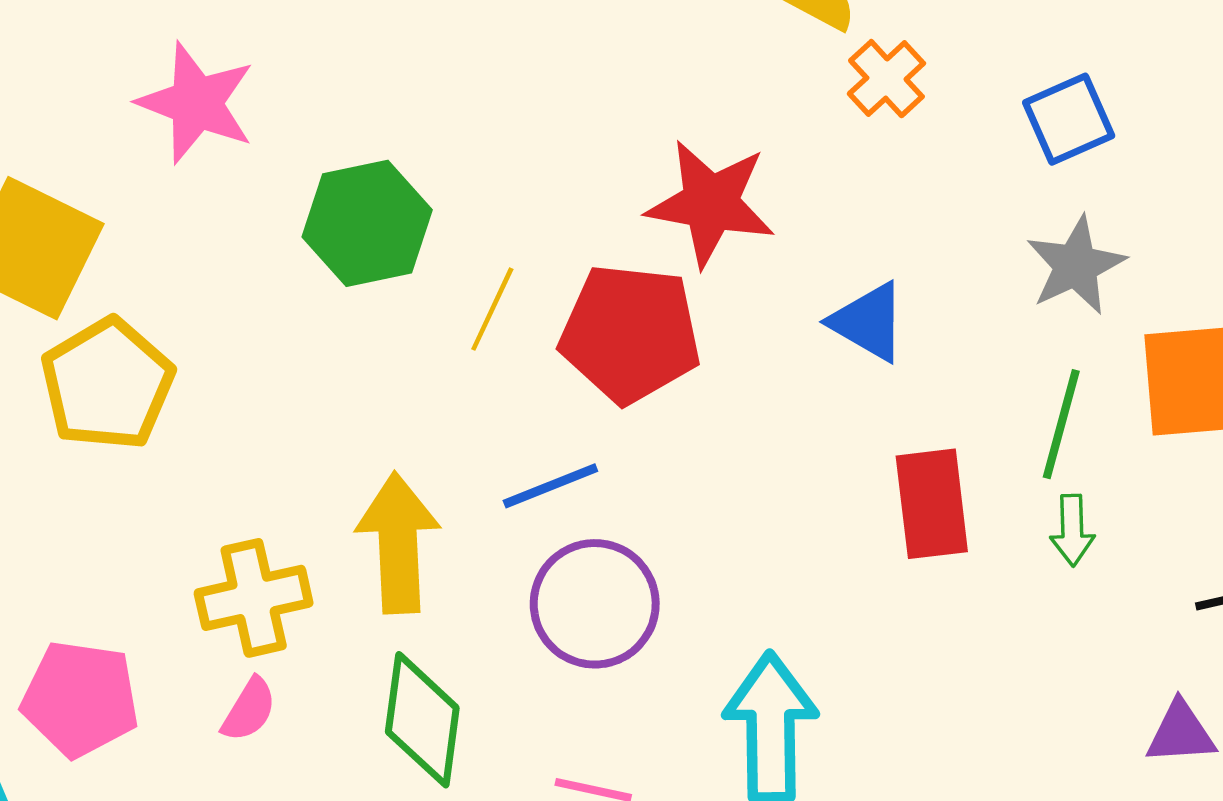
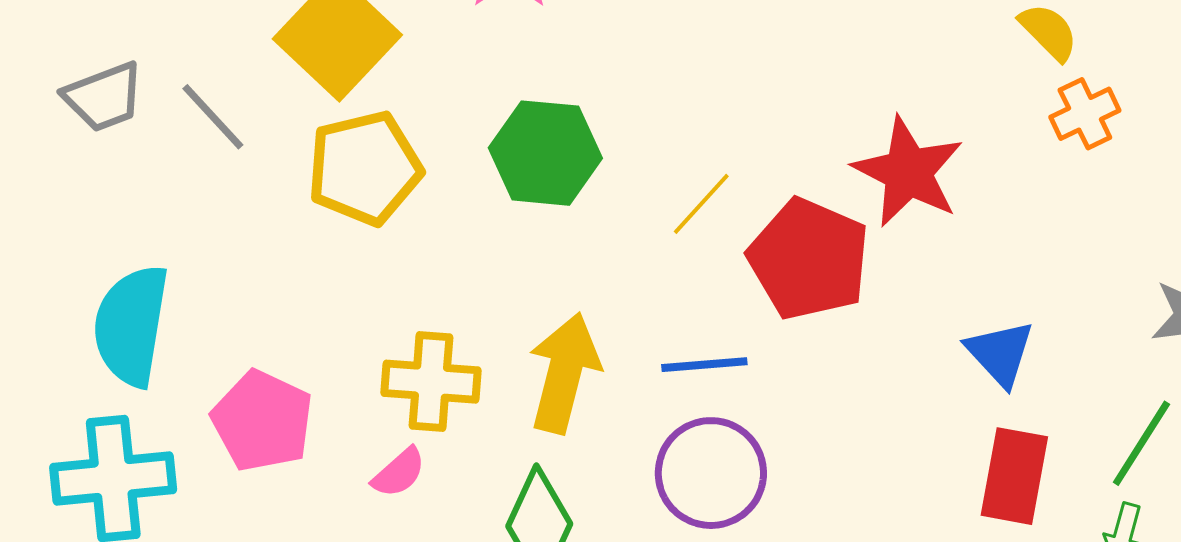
green hexagon: (367, 223) -> (545, 153), moved
blue triangle: (868, 322) -> (1000, 353), moved

